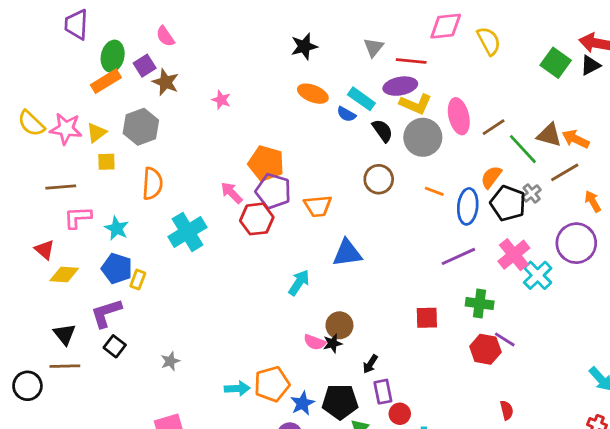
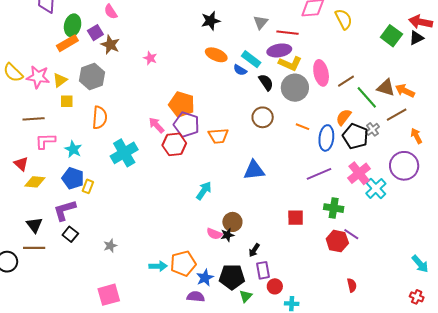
blue triangle: (347, 253) -> (254, 170), moved

